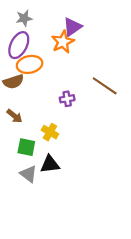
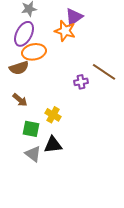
orange star: (63, 42) -> (65, 31), turned -30
purple cross: (67, 99) -> (81, 82), moved

